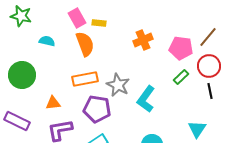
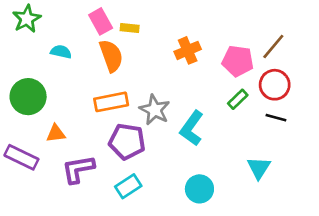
green star: (21, 16) -> (27, 19), turned 30
black line: (210, 91) -> (276, 118), turned -63
orange triangle: (53, 103) -> (56, 134), moved

